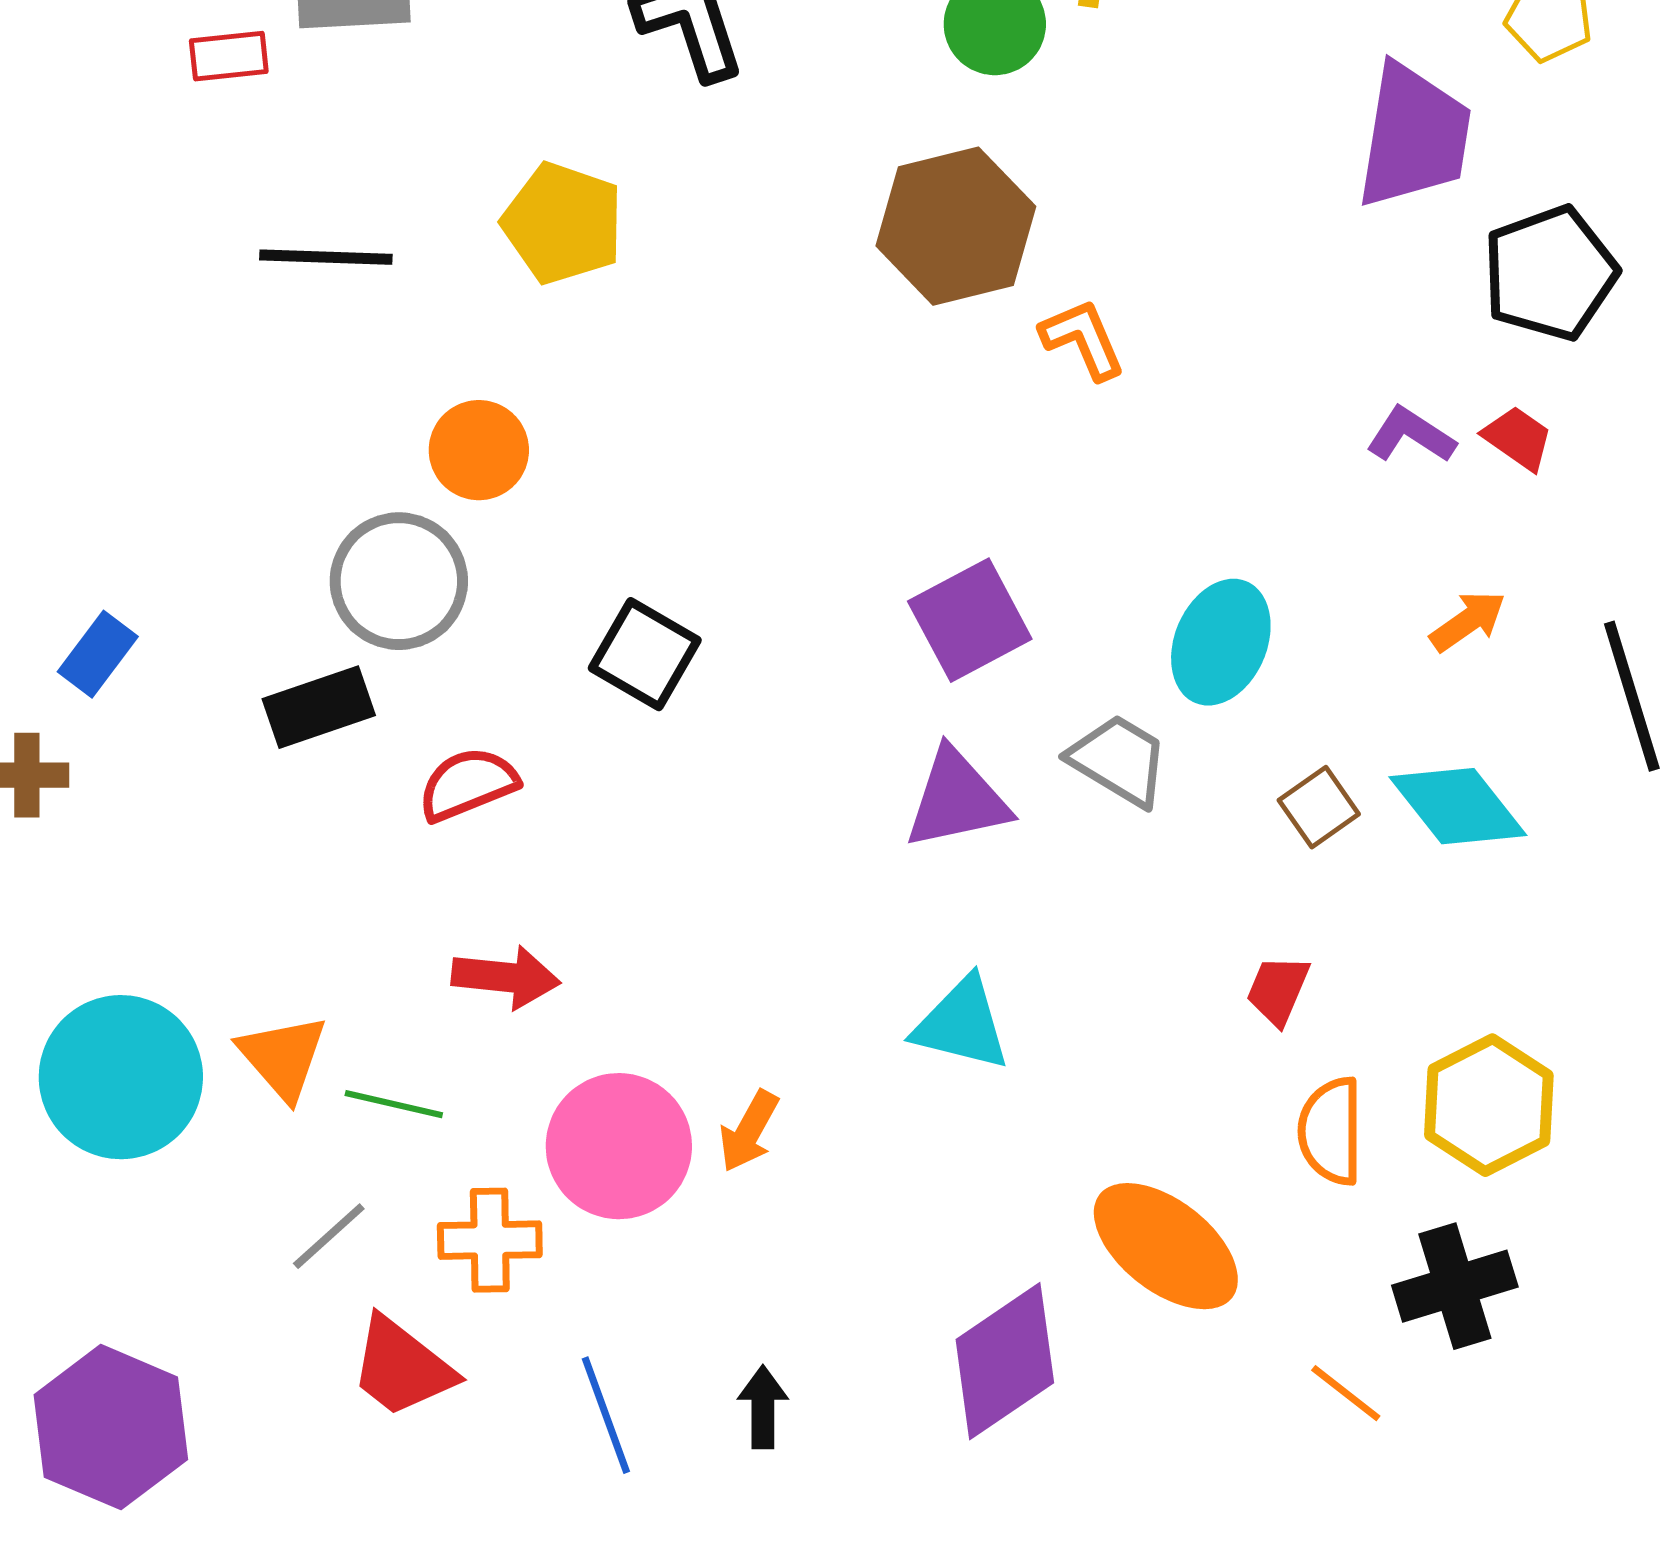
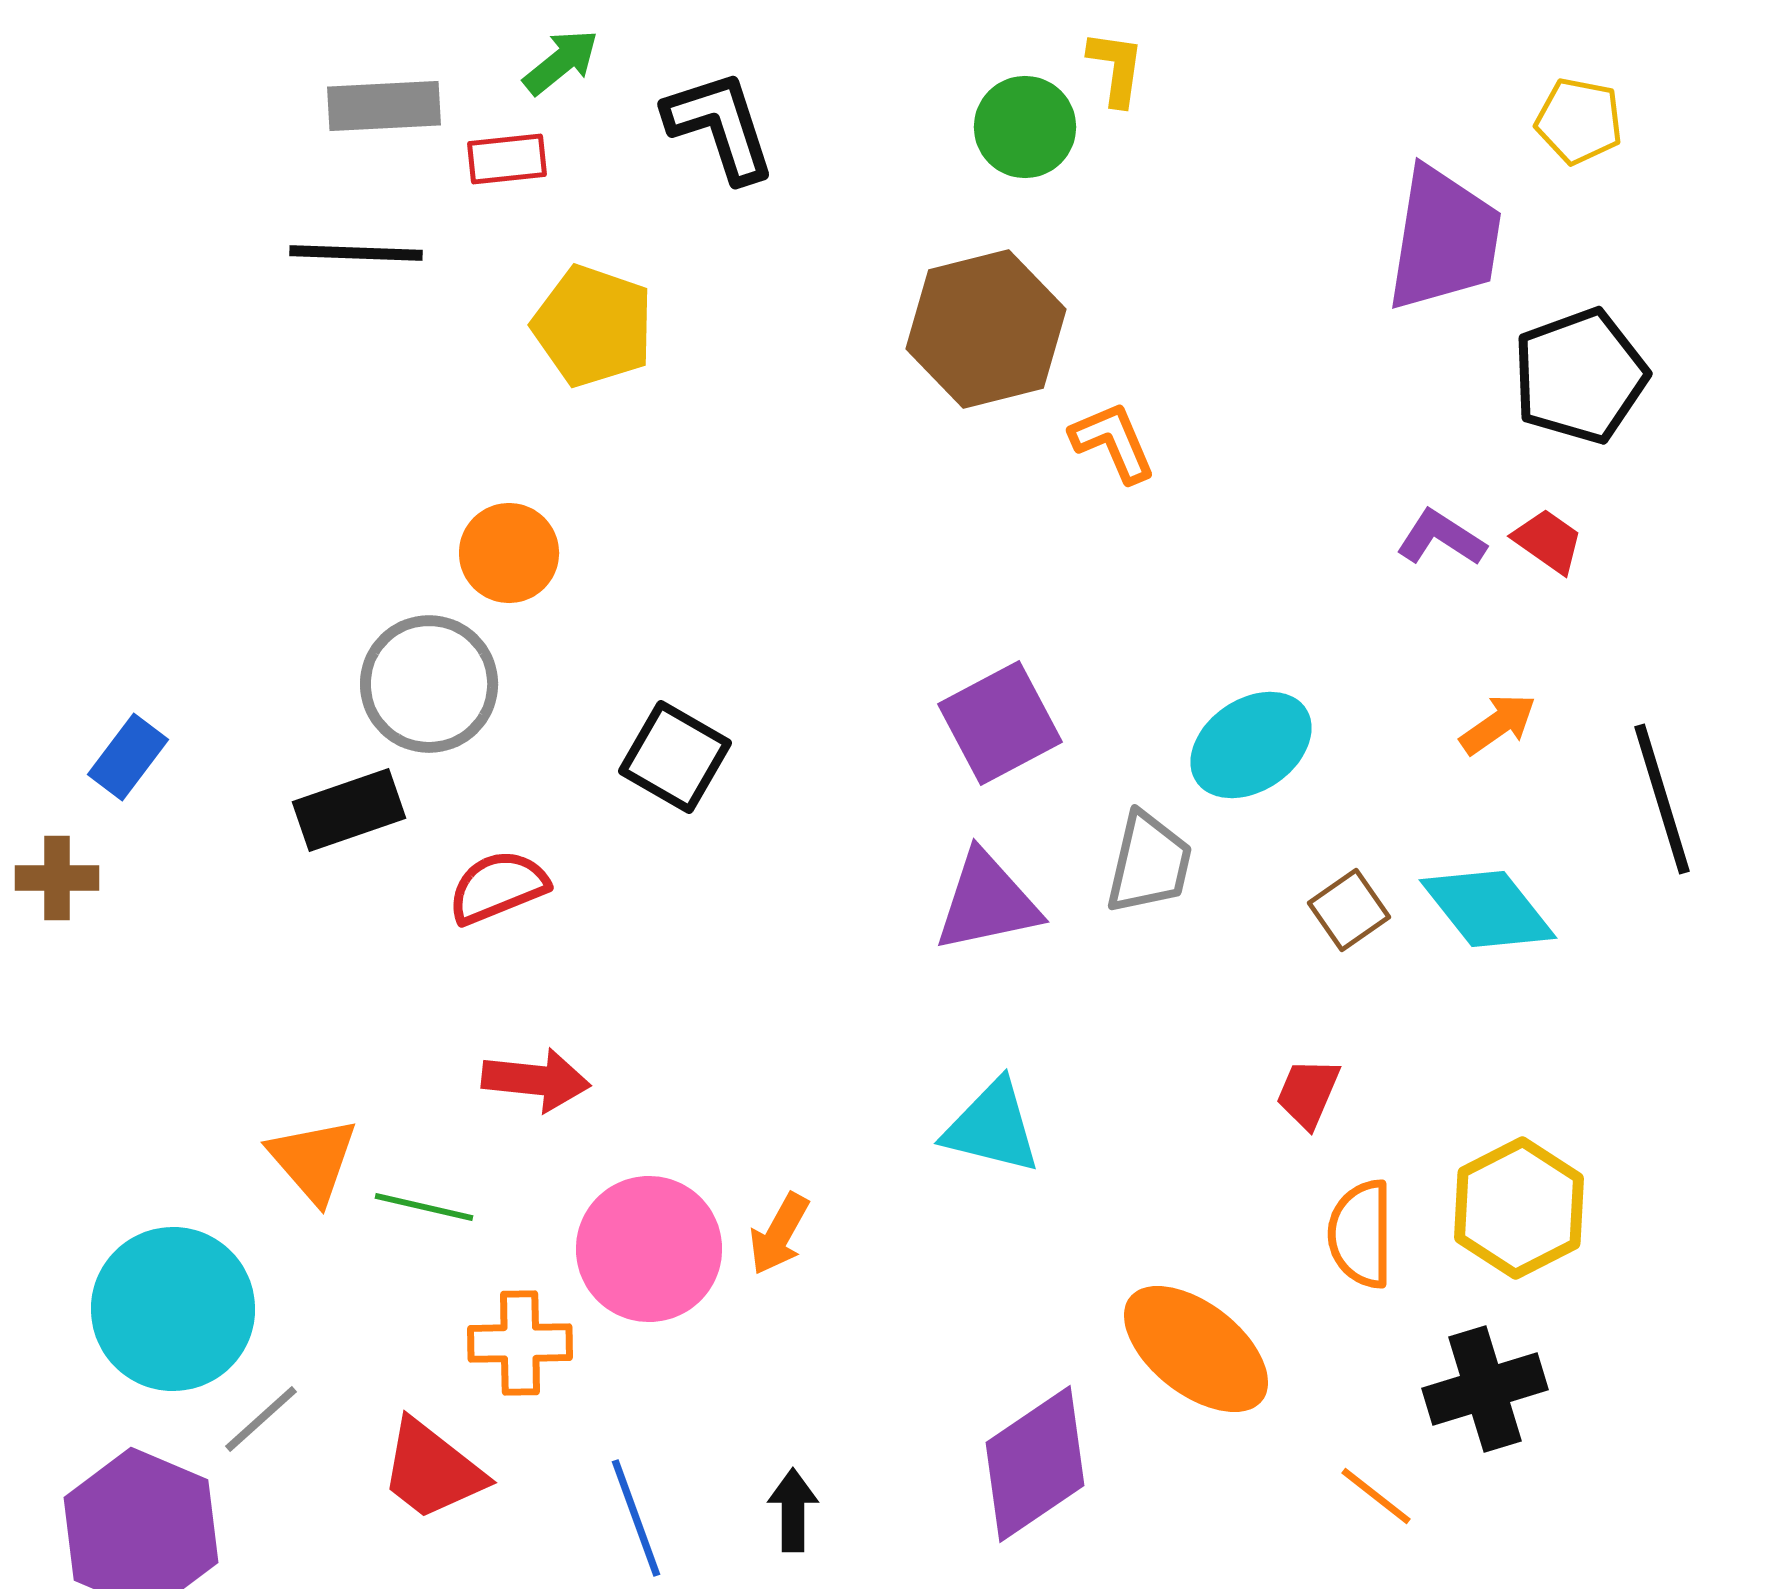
red rectangle: (229, 56) -> (507, 159), moved
black line: (326, 257) -> (356, 253), moved
cyan ellipse: (1221, 642) -> (1251, 745), turned 33
gray trapezoid: (1119, 760) -> (1149, 863), turned 72
cyan circle: (121, 1077) -> (173, 1309), moved
gray line: (329, 1236) -> (261, 1419), moved

